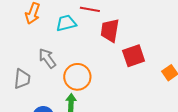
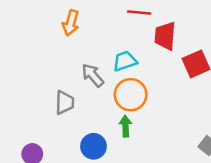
cyan trapezoid: (66, 23) -> (125, 61), moved

